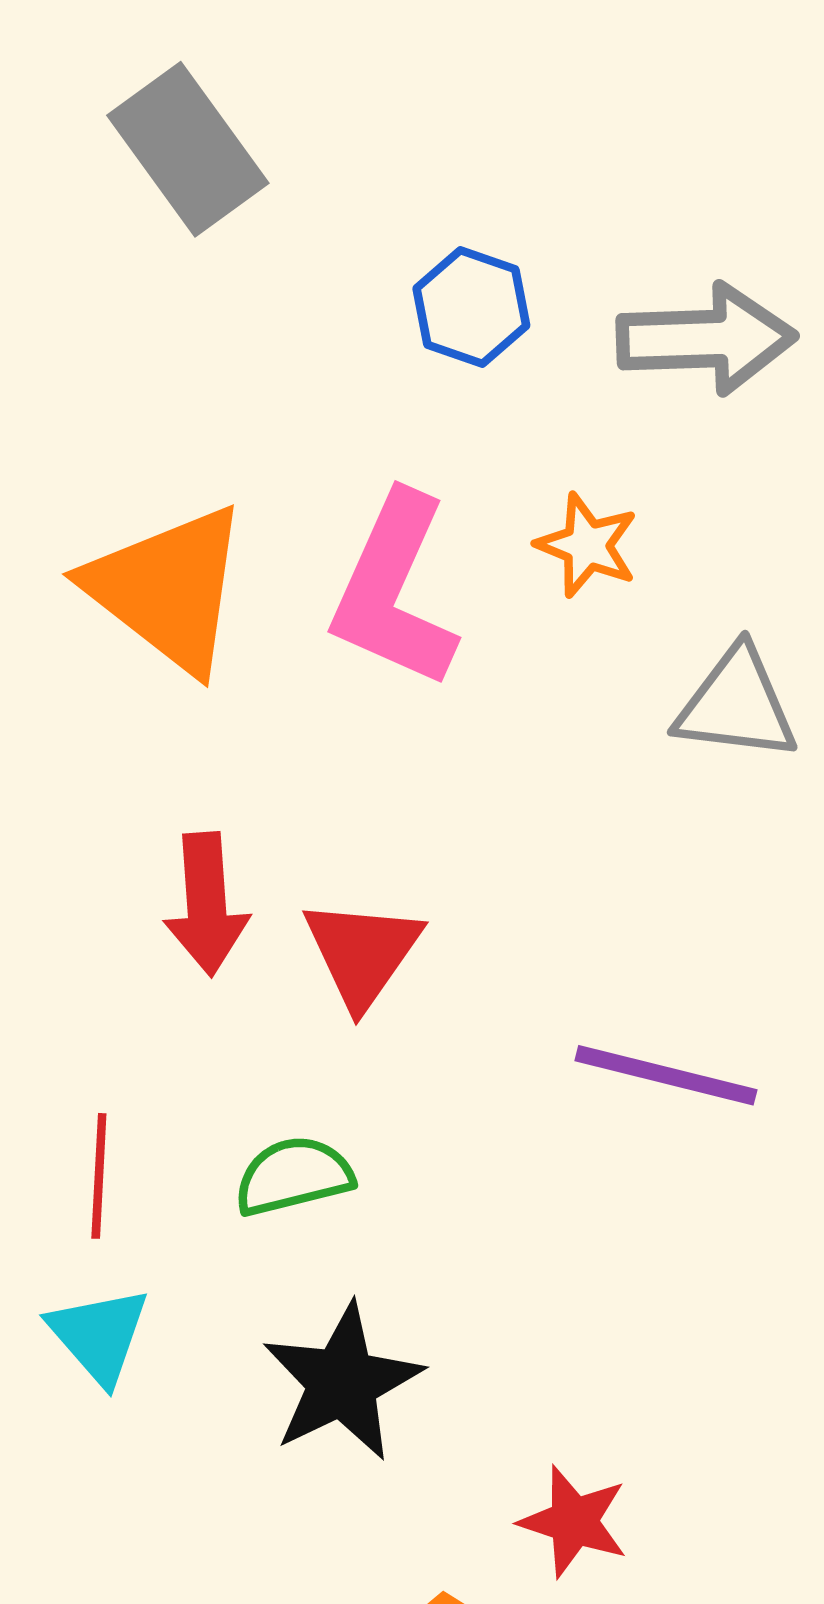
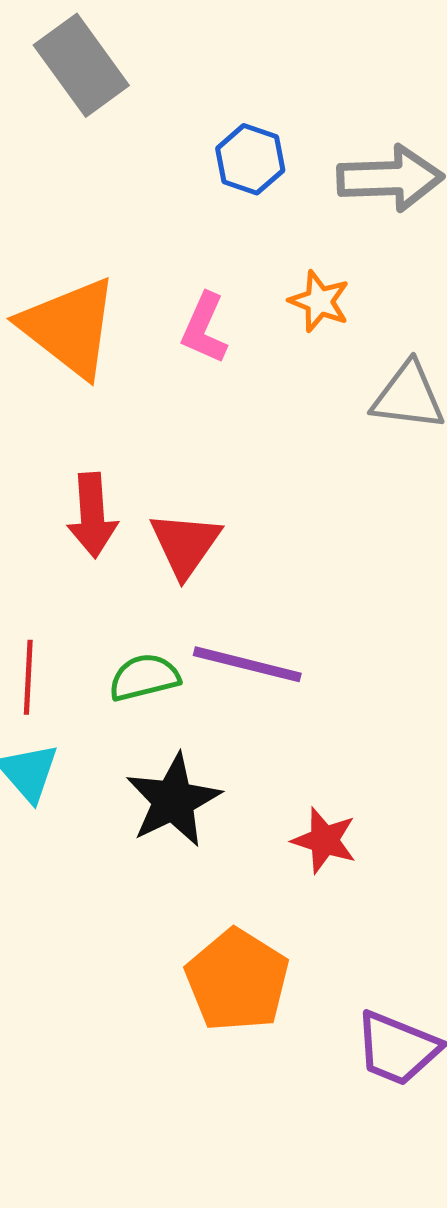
pink L-shape: (394, 590) -> (204, 328), size x0.6
purple line: (666, 1075) -> (247, 664), moved
red star: (574, 1521) -> (324, 840), moved

